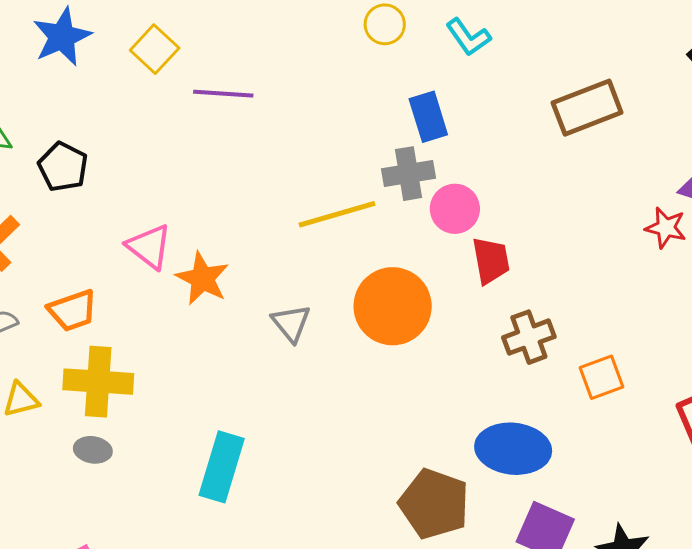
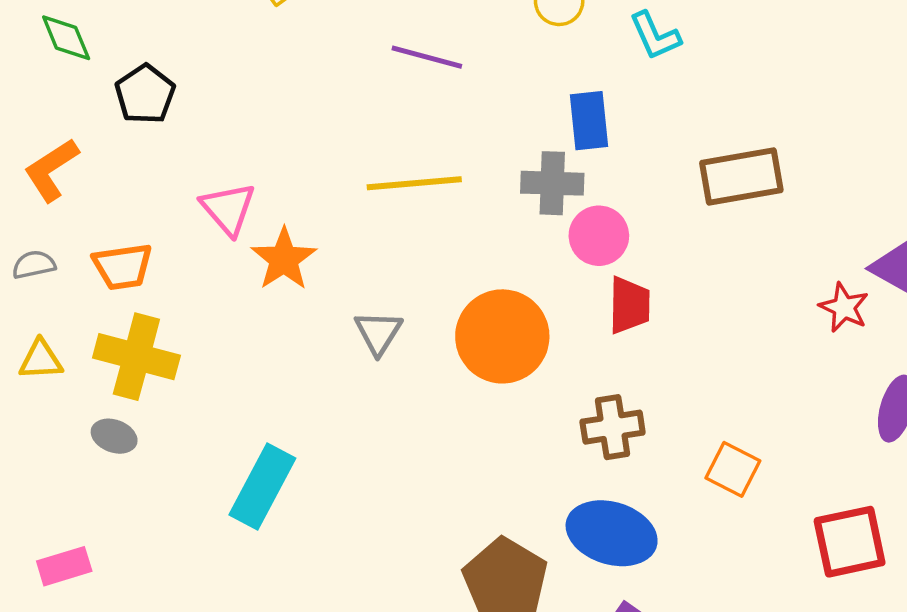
purple line: (223, 94) -> (427, 57), moved
brown rectangle: (587, 108) -> (741, 176), moved
yellow line: (337, 214) -> (414, 183), moved
brown cross: (529, 337) -> (613, 427), moved
orange square: (601, 377) -> (733, 469), turned 36

